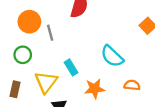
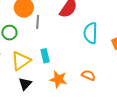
cyan semicircle: (112, 56) -> (91, 33), moved, turned 30
orange semicircle: (132, 85) -> (88, 75), moved

